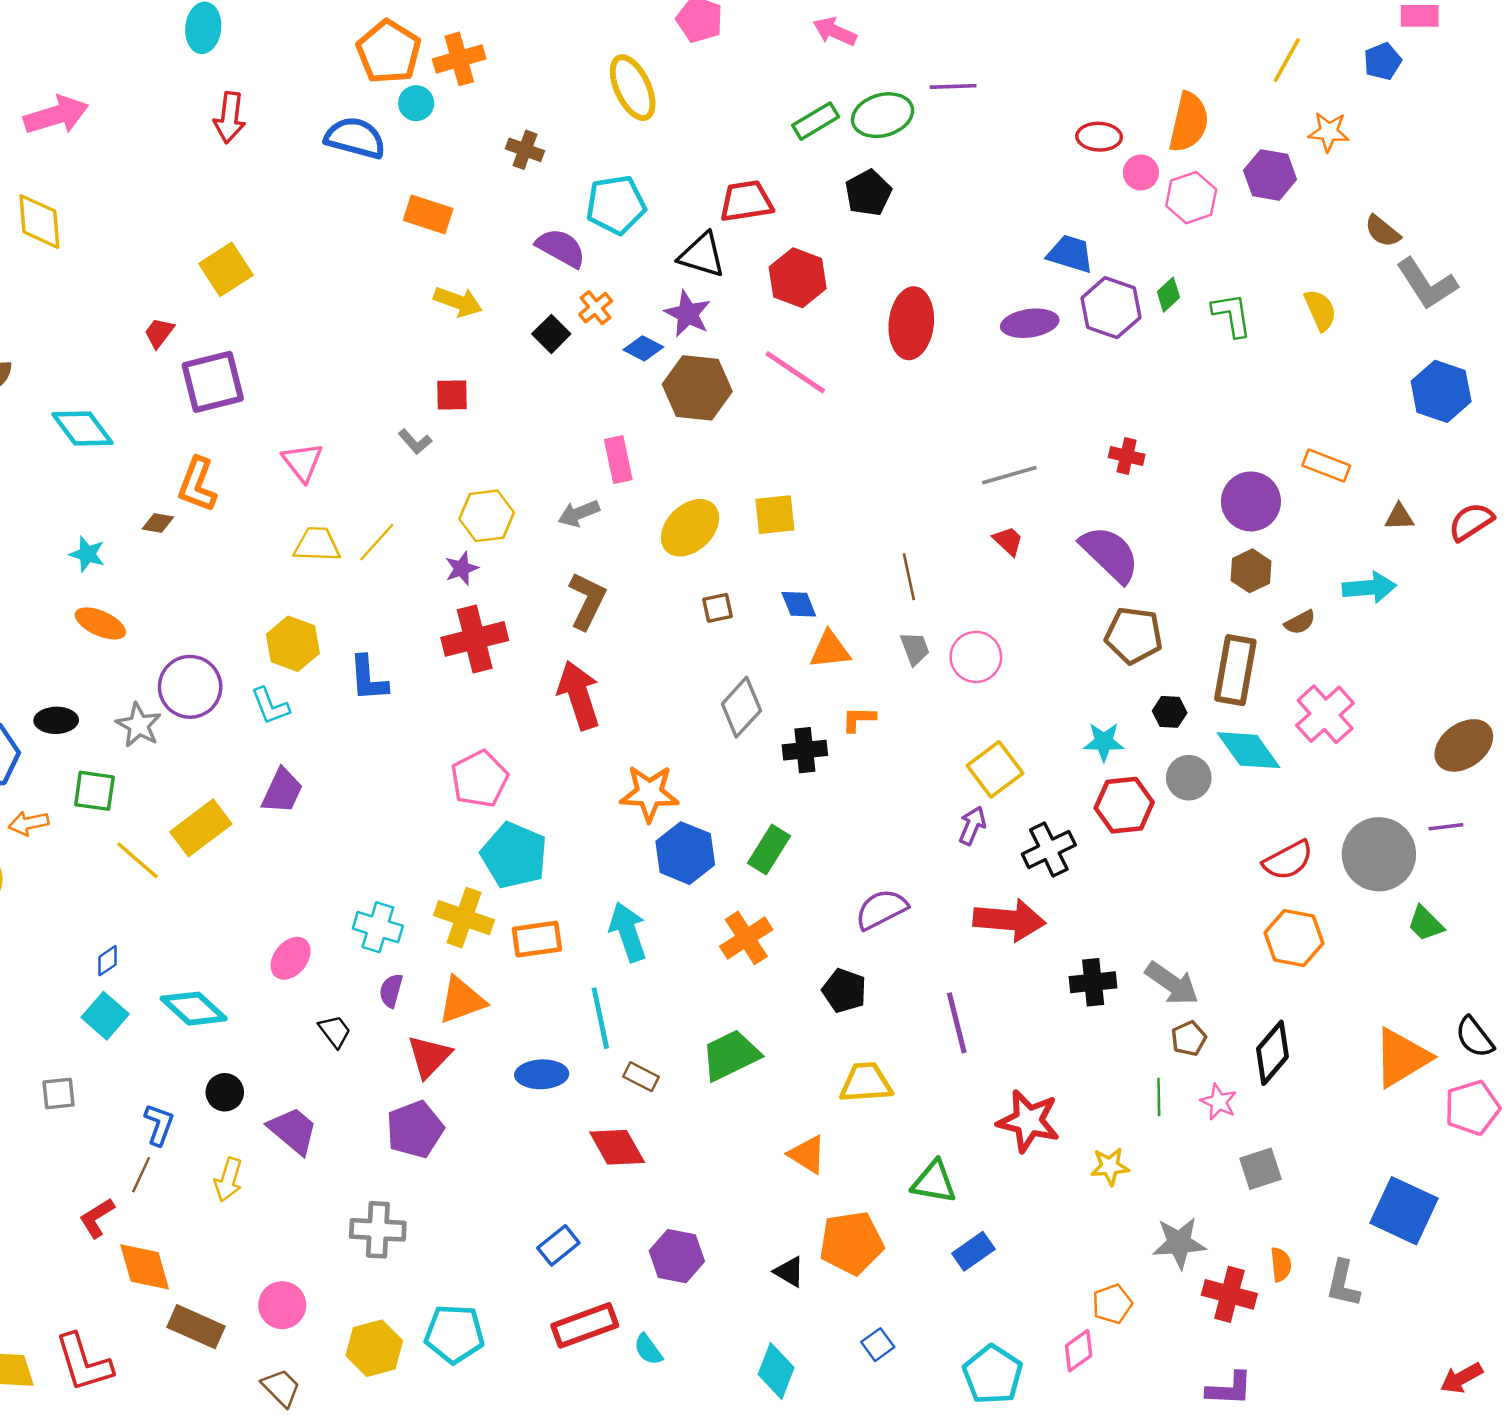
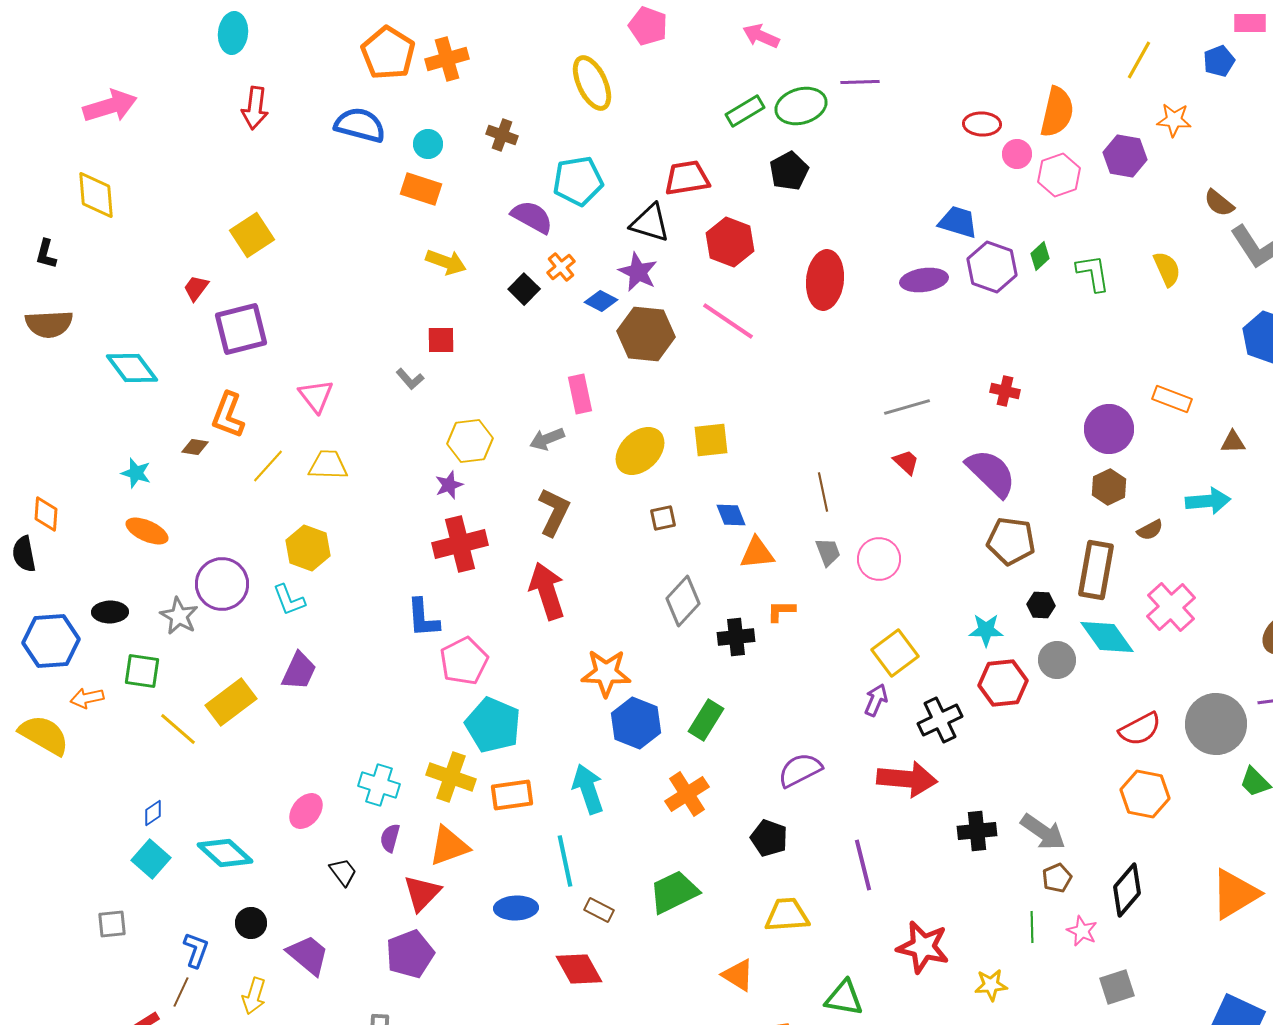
cyan circle: (416, 103) -> (428, 144), moved
yellow line: (377, 542) -> (268, 466), moved
blue L-shape: (368, 678) -> (423, 618), moved

